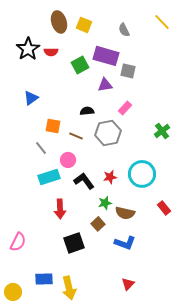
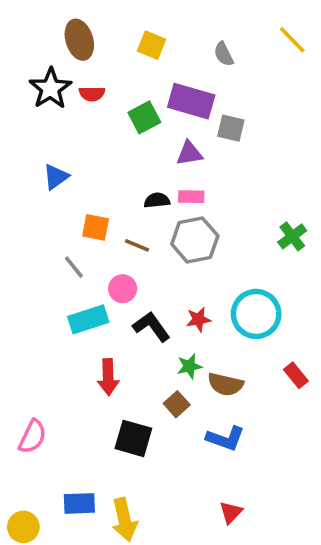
brown ellipse: (59, 22) -> (79, 40), moved
pink rectangle: (125, 108) -> (191, 197), moved, turned 48
black square: (74, 243) -> (133, 438), turned 35

